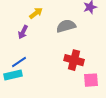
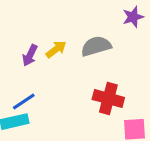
yellow arrow: (36, 13) -> (56, 49), moved

